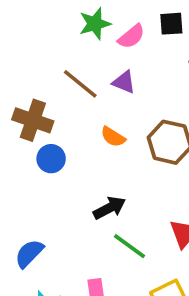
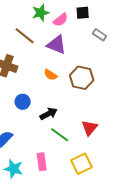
purple triangle: (124, 82) -> (57, 45), size x1.5
brown line: (80, 84) -> (25, 36), moved
blue circle: (51, 159) -> (23, 102), moved

